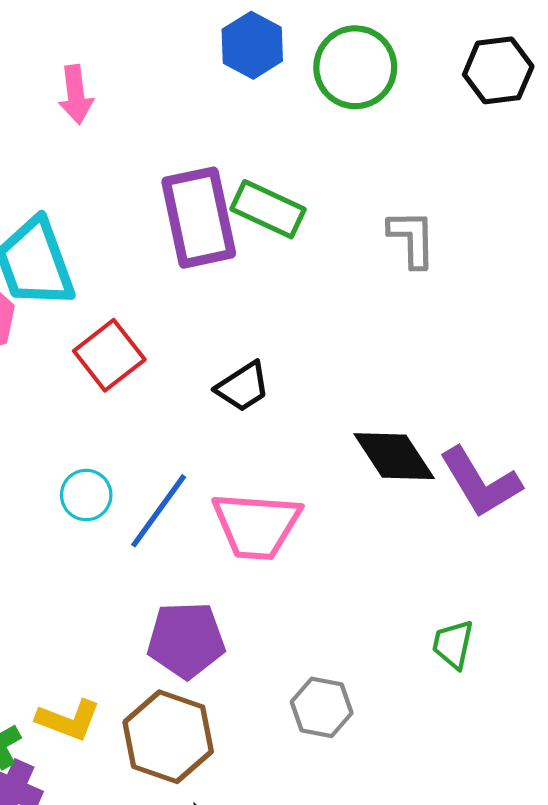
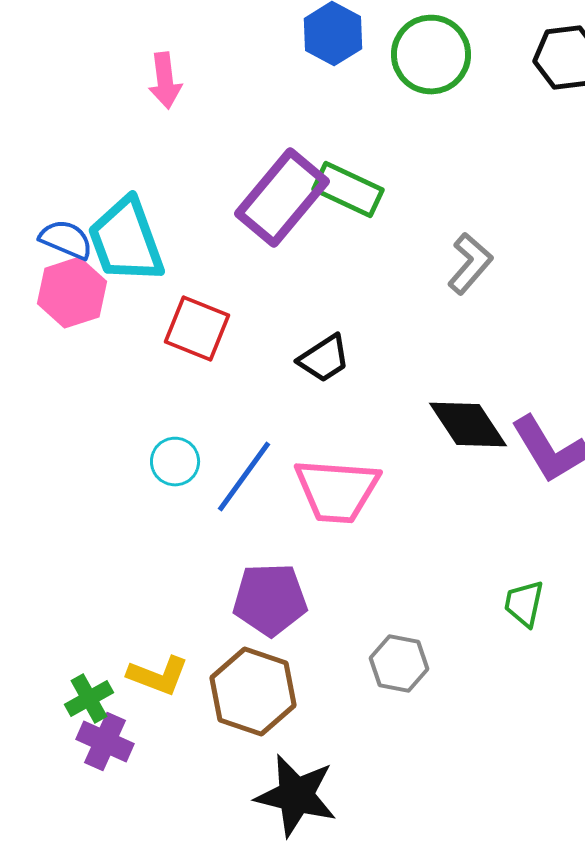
purple rectangle: (199, 218) -> (282, 198), turned 52
gray L-shape: (412, 239) -> (470, 264), moved, turned 42
red square: (109, 355) -> (197, 329), turned -30

